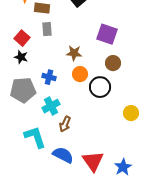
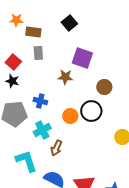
purple square: (107, 34) -> (82, 58), moved
orange circle: (80, 74) -> (70, 116), moved

